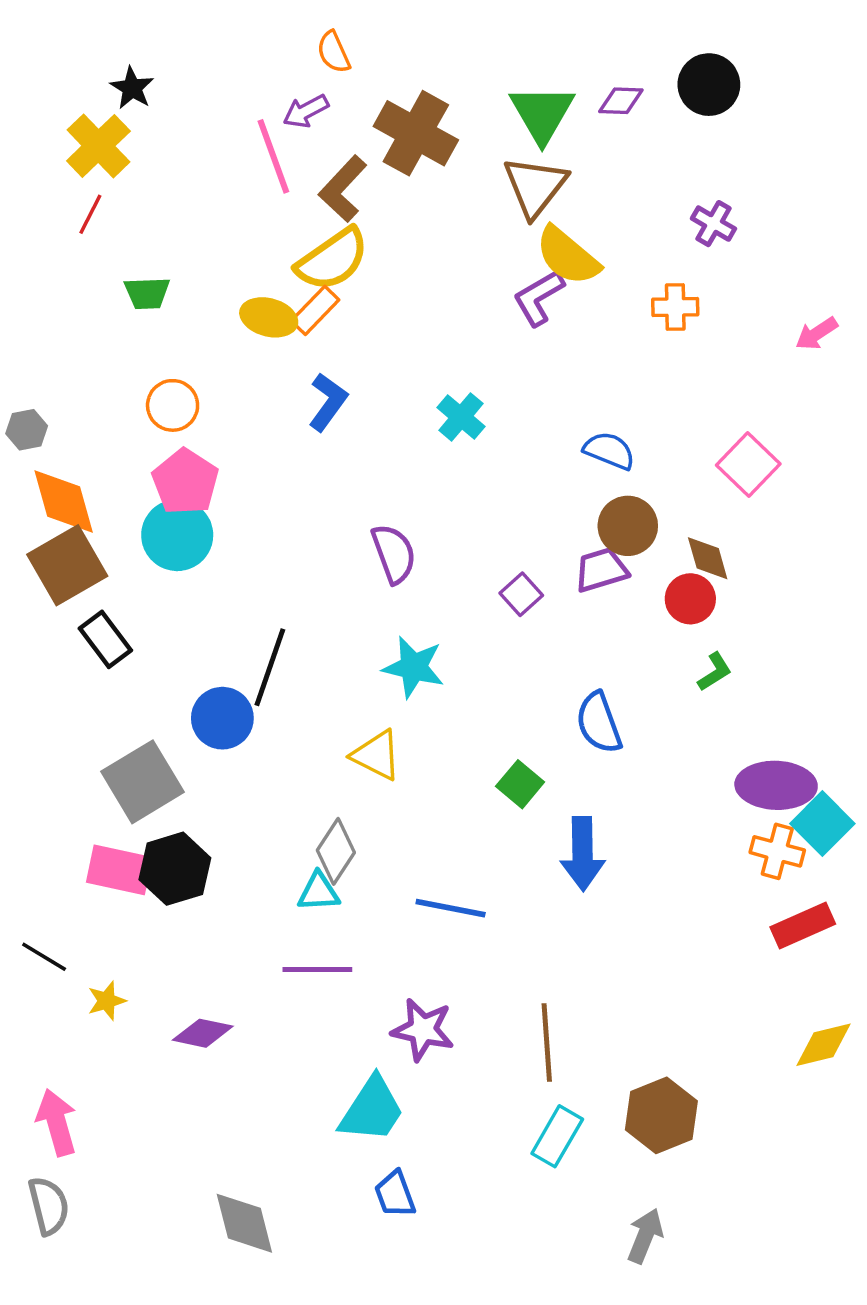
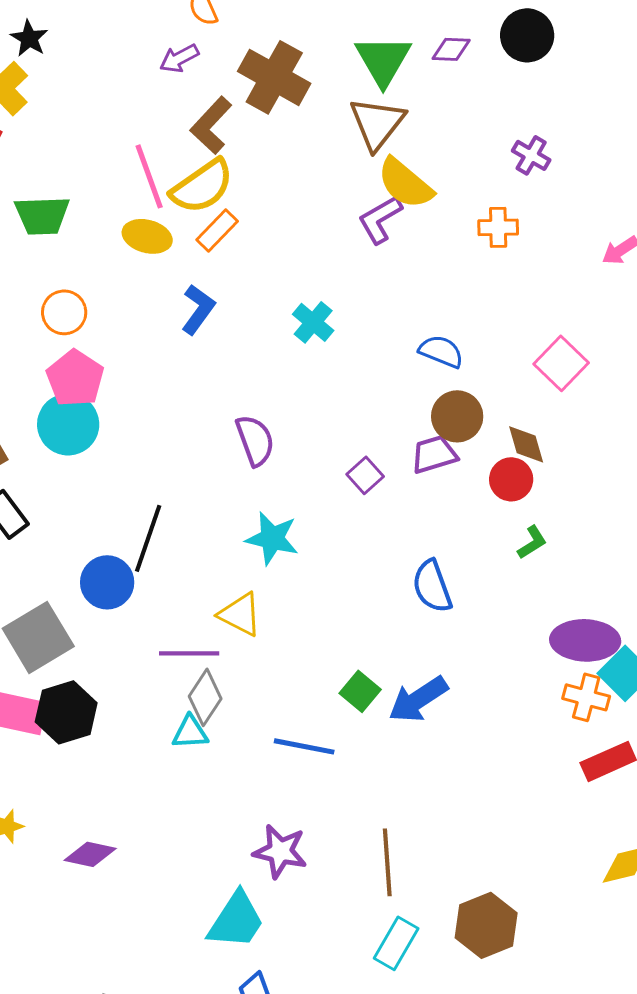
pink line: (273, 156) -> (149, 176), moved
green trapezoid: (147, 293) -> (42, 215), size x1.4
orange rectangle: (315, 310) -> (217, 230), moved
green square: (520, 784) -> (360, 691), moved
blue arrow: (583, 854) -> (418, 699), turned 58
purple line: (317, 969) -> (189, 653), moved

